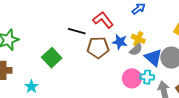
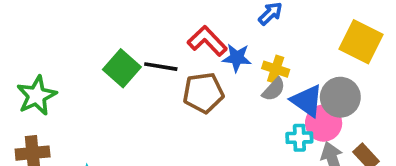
blue star: (120, 42) -> (237, 58), moved
green square: (52, 58) -> (122, 68), moved
pink circle: (132, 78) -> (324, 123), moved

